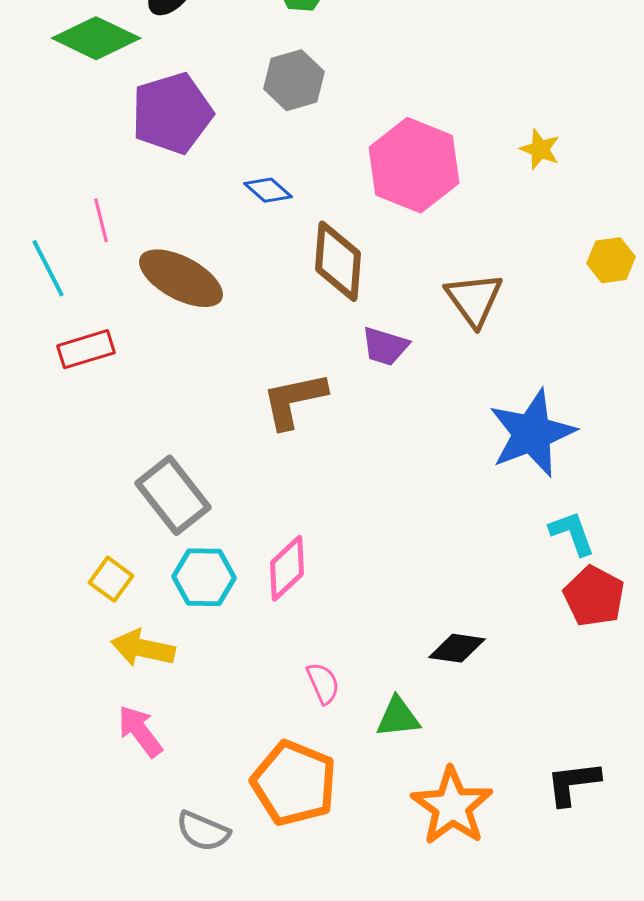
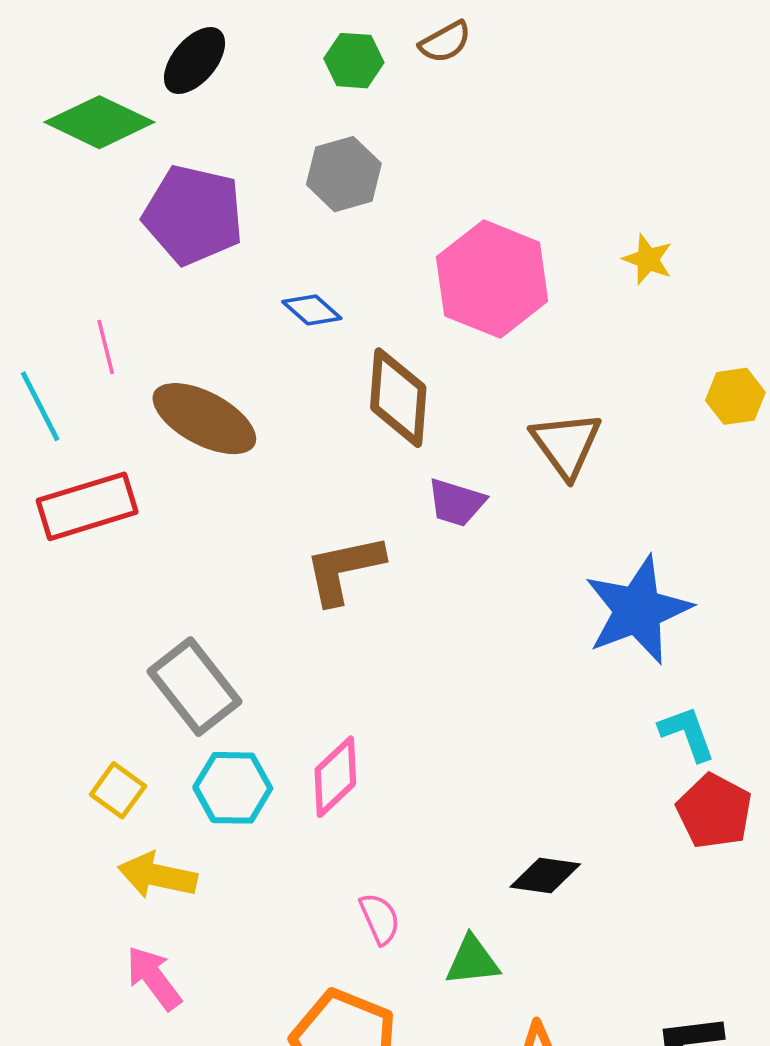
purple pentagon: (172, 113) -> (193, 215), turned 30
red rectangle: (86, 349) -> (87, 506), size x1.4

